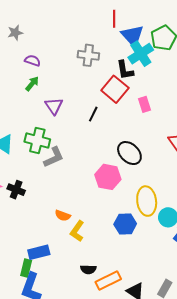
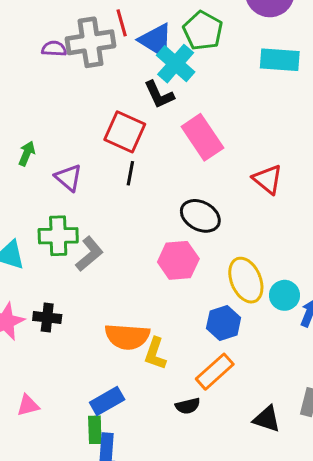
gray cross: (88, 55) -> (91, 42), moved, size x1.4
purple semicircle: (32, 61) -> (54, 49), moved
red square: (115, 89) -> (125, 132), moved
pink rectangle: (145, 104) -> (202, 137), size x1.8
orange semicircle: (63, 215) -> (127, 337), size x1.8
orange rectangle: (108, 281) -> (215, 372), moved

